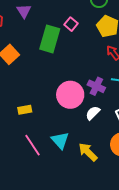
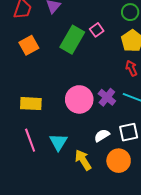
yellow rectangle: (25, 110) -> (31, 104), size x1.5
white semicircle: (93, 113) -> (102, 135), moved

